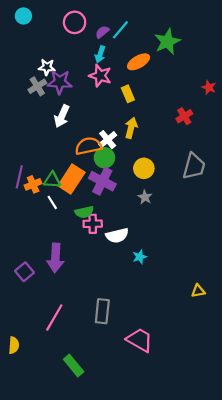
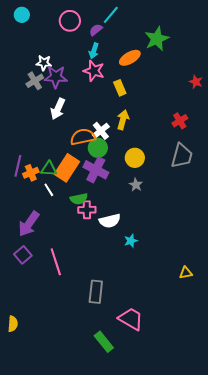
cyan line: (120, 30) -> (111, 15), moved
red cross: (184, 116) -> (180, 121), moved
purple arrow: (55, 258) -> (29, 224), moved, turned 32
pink line: (54, 318) -> (56, 262), moved, turned -48
green rectangle: (74, 365) -> (104, 342), moved

